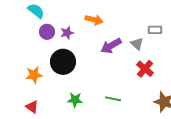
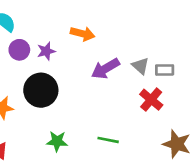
gray rectangle: (155, 30) -> (165, 70), moved

